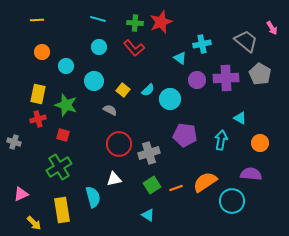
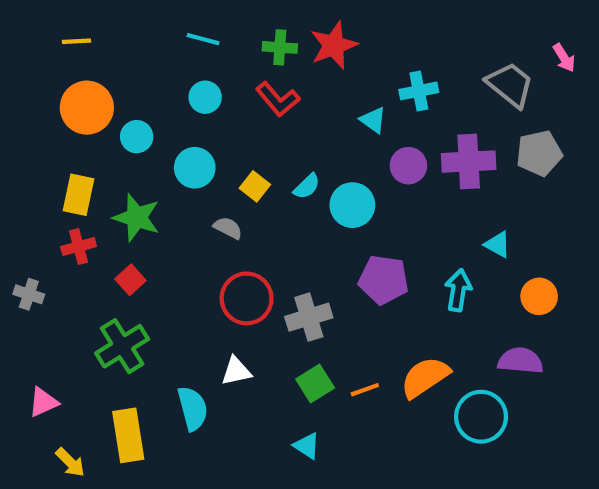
orange circle: (42, 52) -> (87, 108), size x1.6
gray pentagon: (260, 74) -> (539, 153), turned 30
red square: (63, 135) -> (130, 280), turned 32

